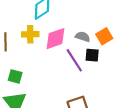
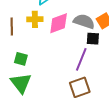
gray semicircle: (83, 37) -> (84, 21), size x1.5
purple line: (74, 60) -> (81, 59), moved, turned 55

